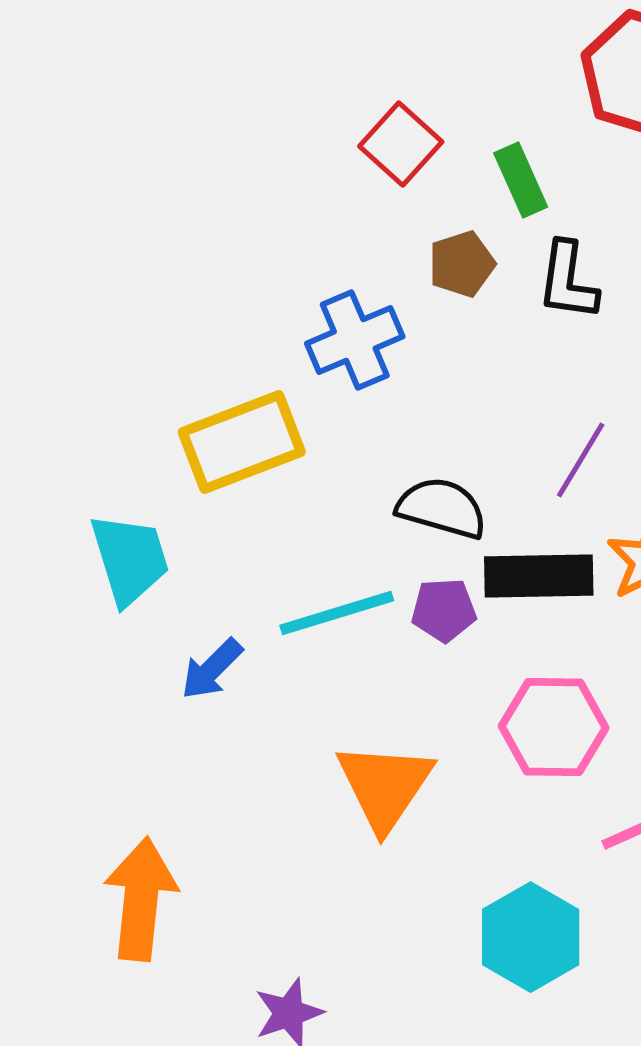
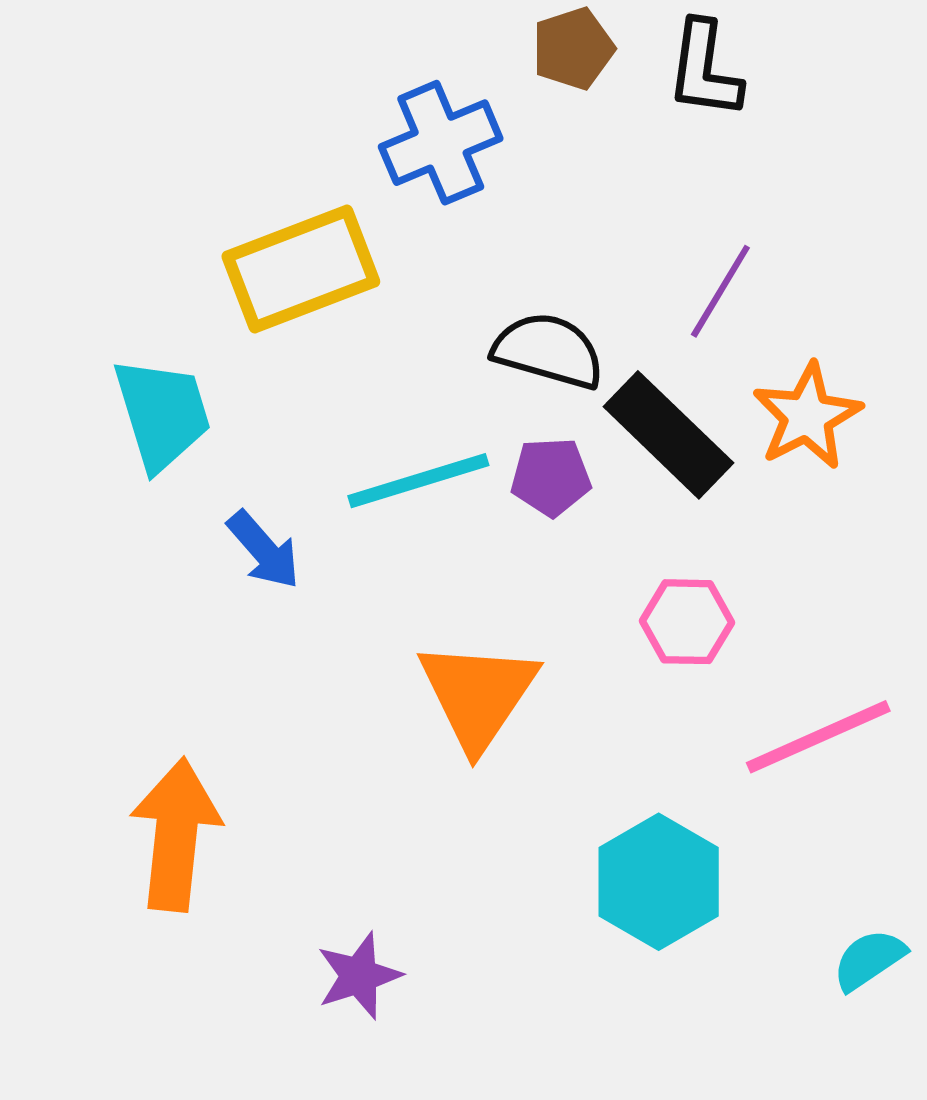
black rectangle: (539, 576) -> (668, 435), turned 45
blue arrow: (212, 669) -> (264, 550), turned -86
pink hexagon: (554, 727) -> (687, 622), size x0.7

